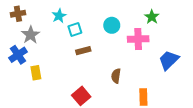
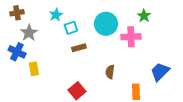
cyan circle: (112, 25) -> (106, 24), size x1.5
blue cross: (18, 55) -> (17, 52), turned -30
blue trapezoid: (169, 60) -> (160, 72), moved

